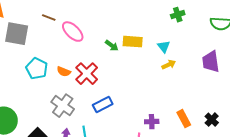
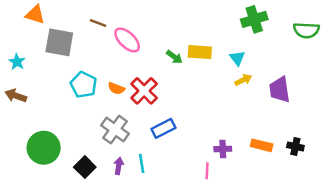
green cross: (178, 15) -> (254, 19), size x1.5
purple trapezoid: (211, 62) -> (280, 90), moved
orange rectangle: (184, 119) -> (262, 145), turned -48
black cross: (212, 120) -> (295, 146), turned -32

